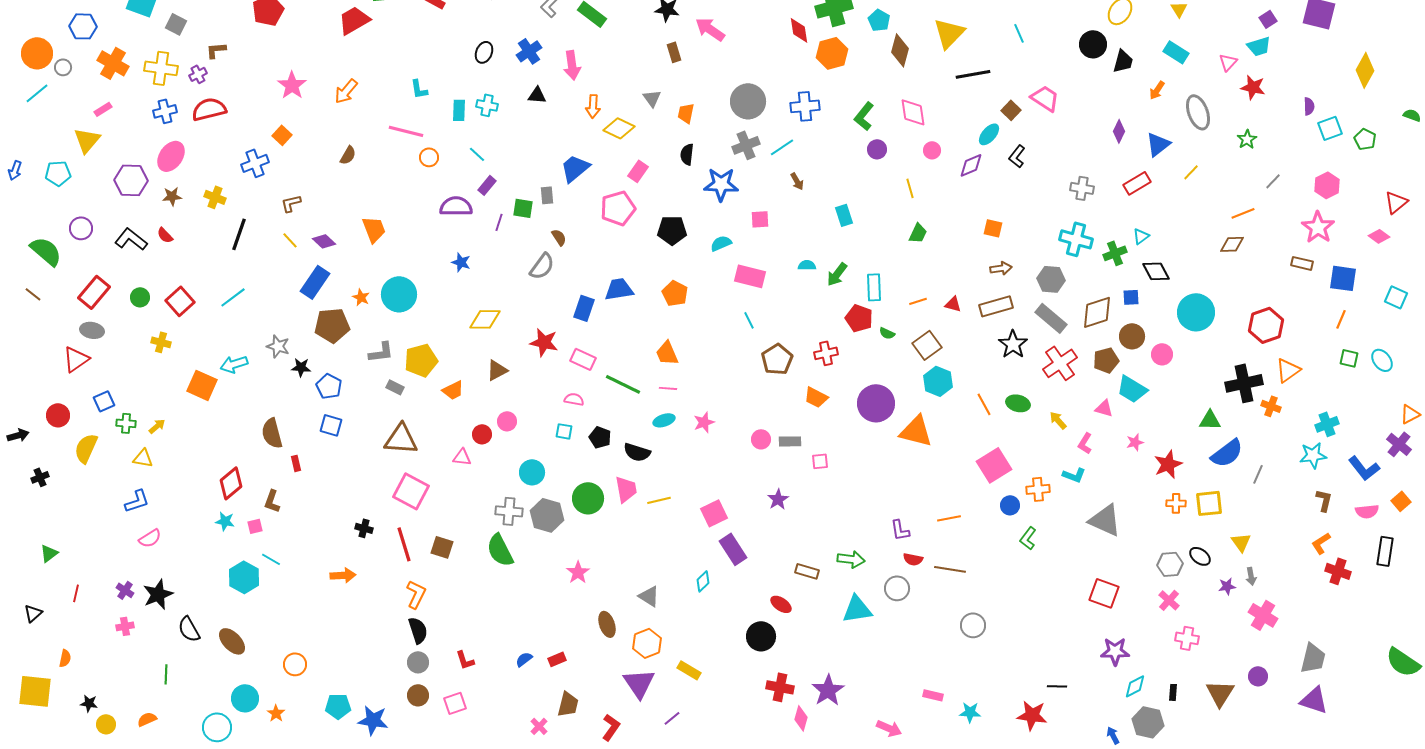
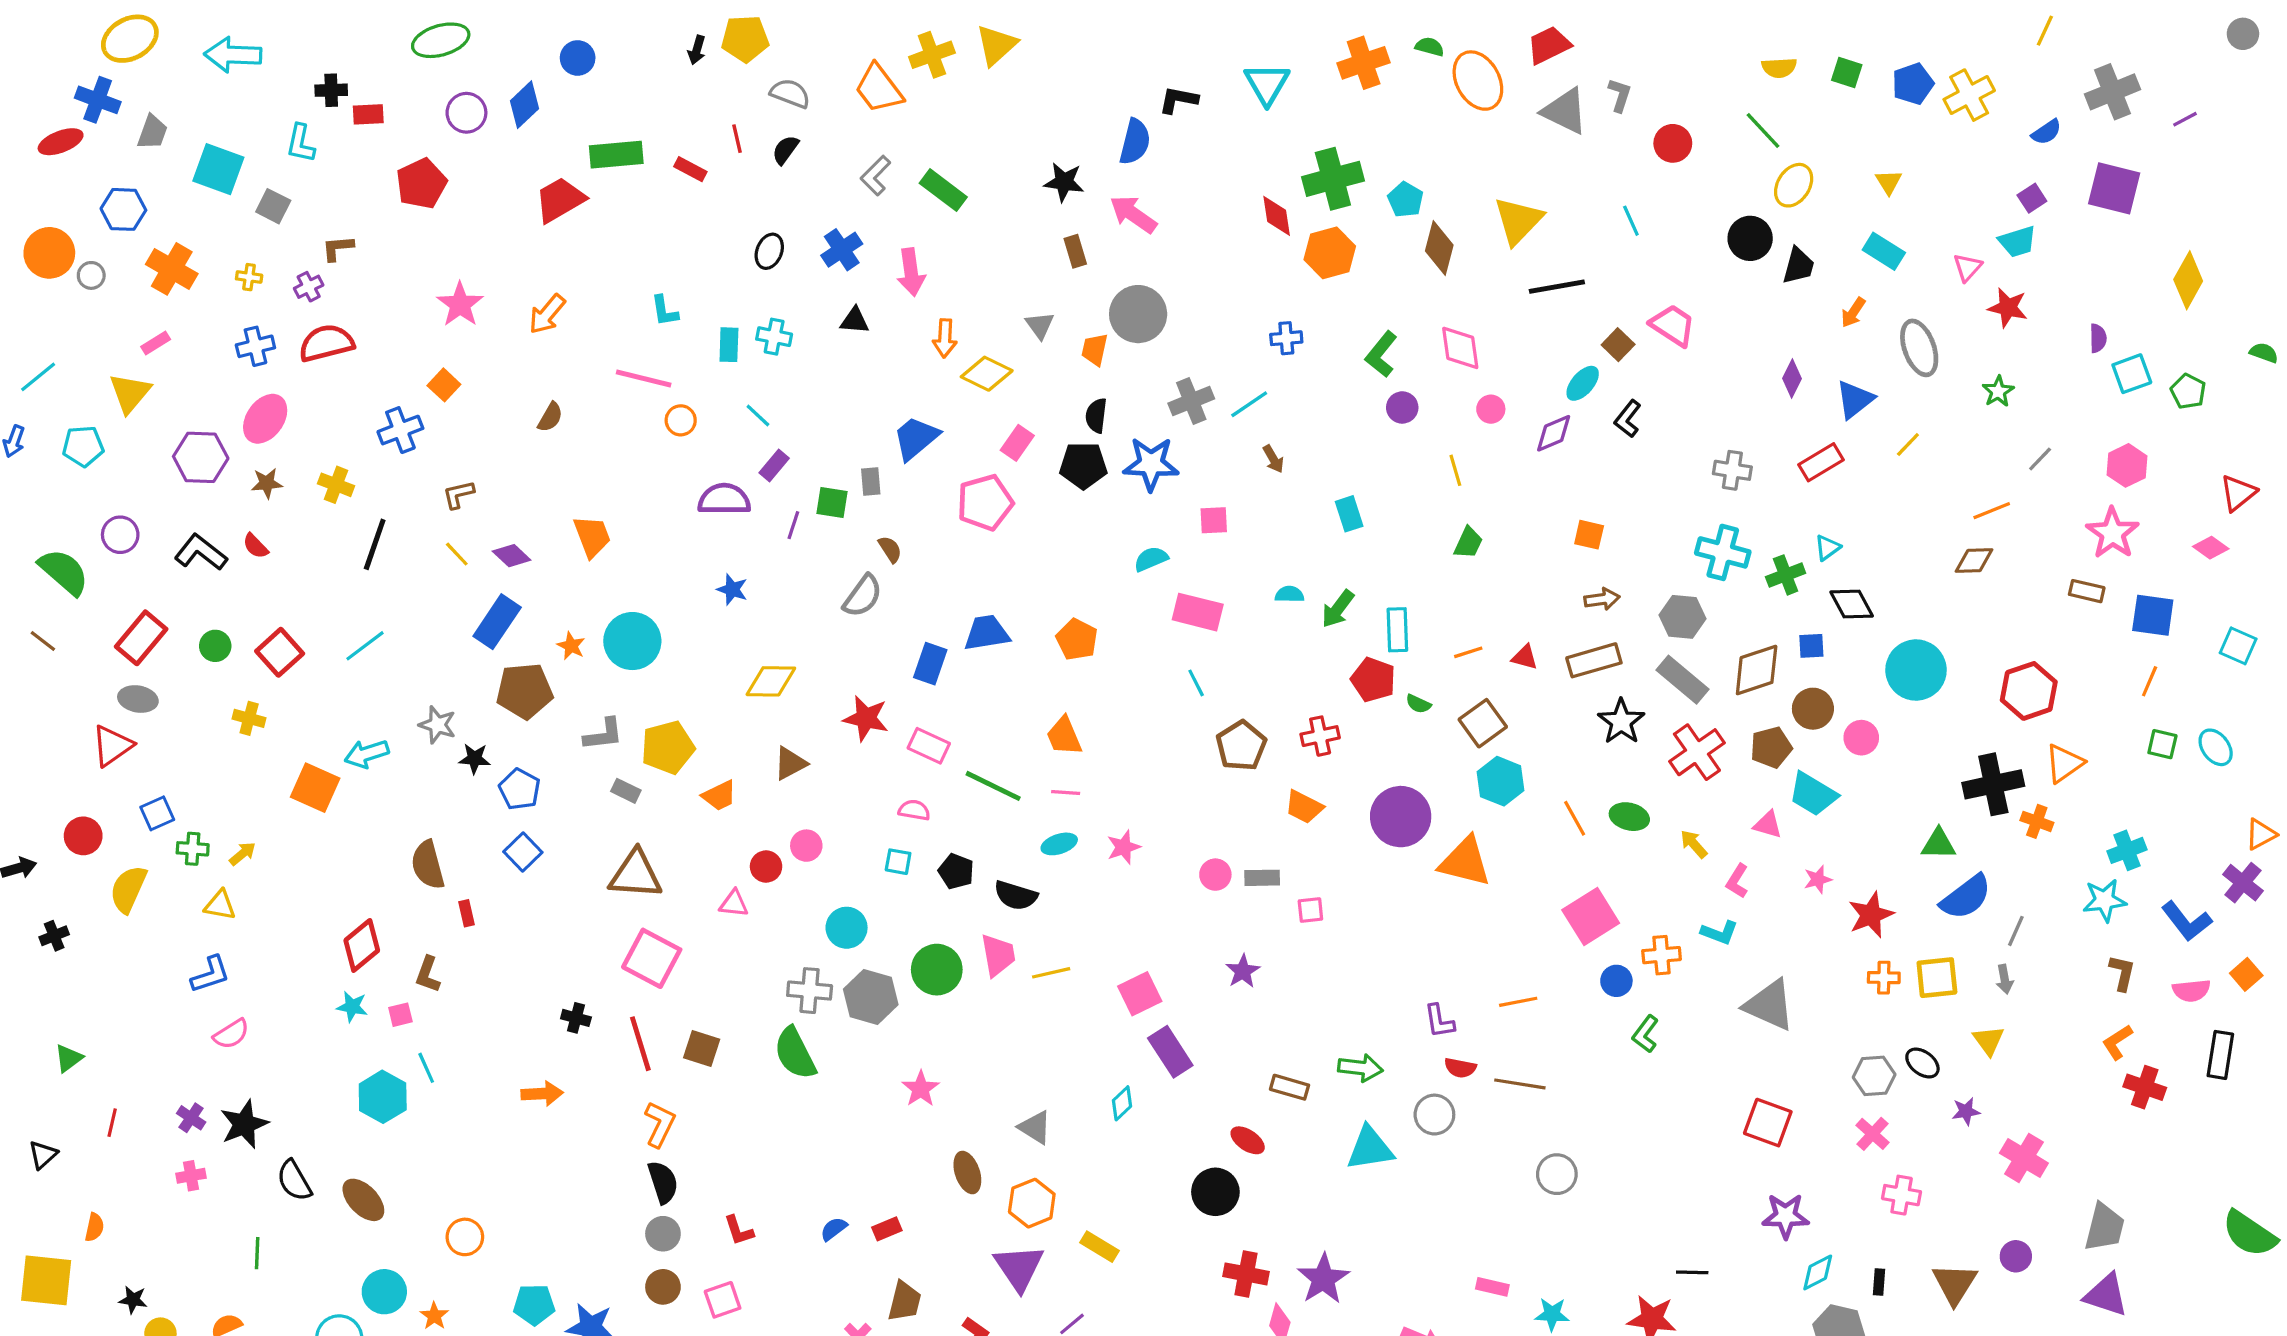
yellow cross: (161, 68) -> (249, 277), size x0.5
cyan line: (37, 93) -> (38, 377), moved
gray circle: (748, 101) -> (1138, 314), moved
blue cross: (805, 106) -> (1286, 338), size x0.7
black pentagon: (672, 230) -> (1083, 465), moved
blue square: (331, 425) -> (523, 852), turned 30
cyan line: (271, 559) -> (426, 1068), turned 36
gray arrow: (1251, 576) -> (2005, 979), moved

